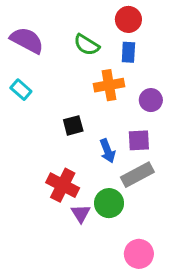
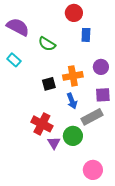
red circle: (128, 19) -> (74, 13), moved
green semicircle: (87, 45) -> (47, 44), moved
orange cross: (109, 85) -> (73, 76), moved
purple square: (139, 140) -> (103, 95), moved

